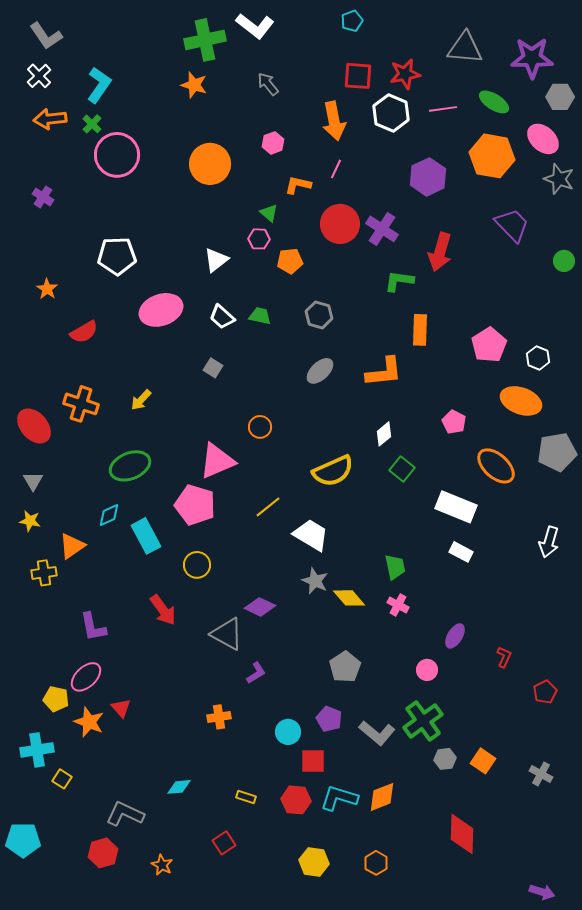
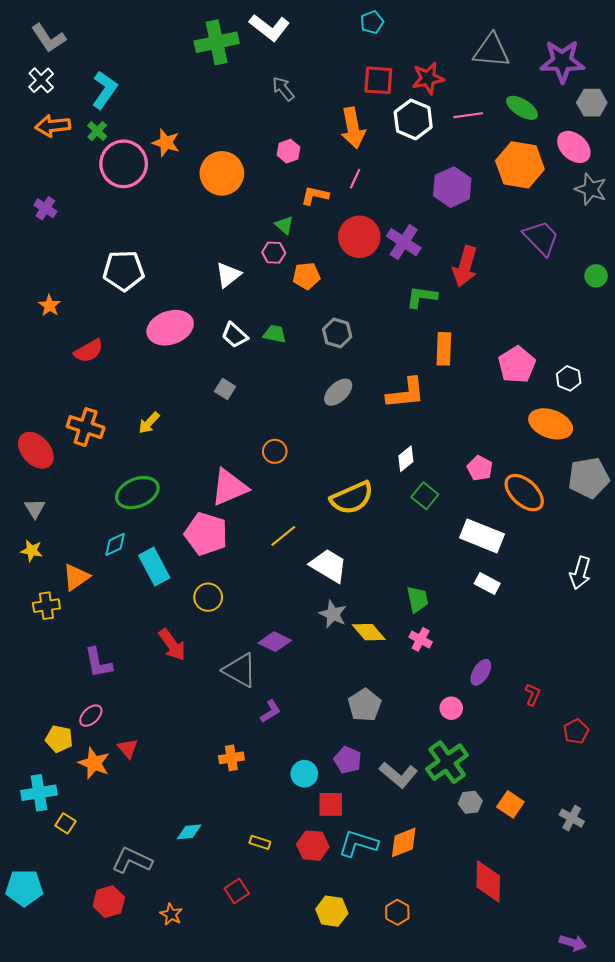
orange star: (194, 85) -> (166, 143), moved
pink pentagon: (454, 422) -> (480, 468), moved
pink ellipse: (86, 677) -> (91, 716), size x0.7

